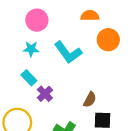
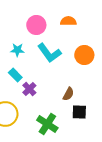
pink circle: (37, 20) -> (36, 25), moved
orange circle: (108, 40) -> (84, 55), moved

